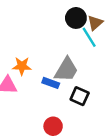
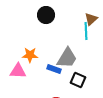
black circle: (76, 18) -> (46, 15), moved
cyan line: (89, 37) -> (86, 31), turned 30

